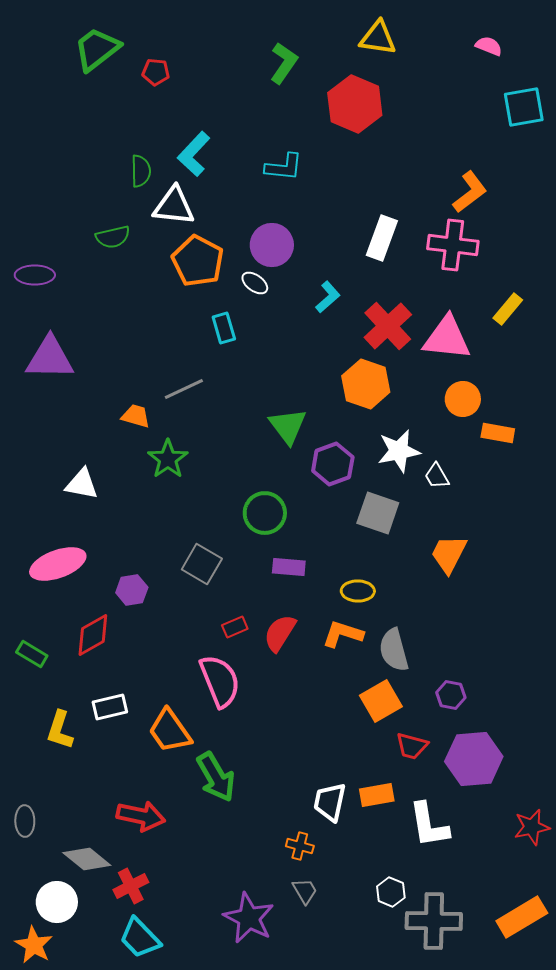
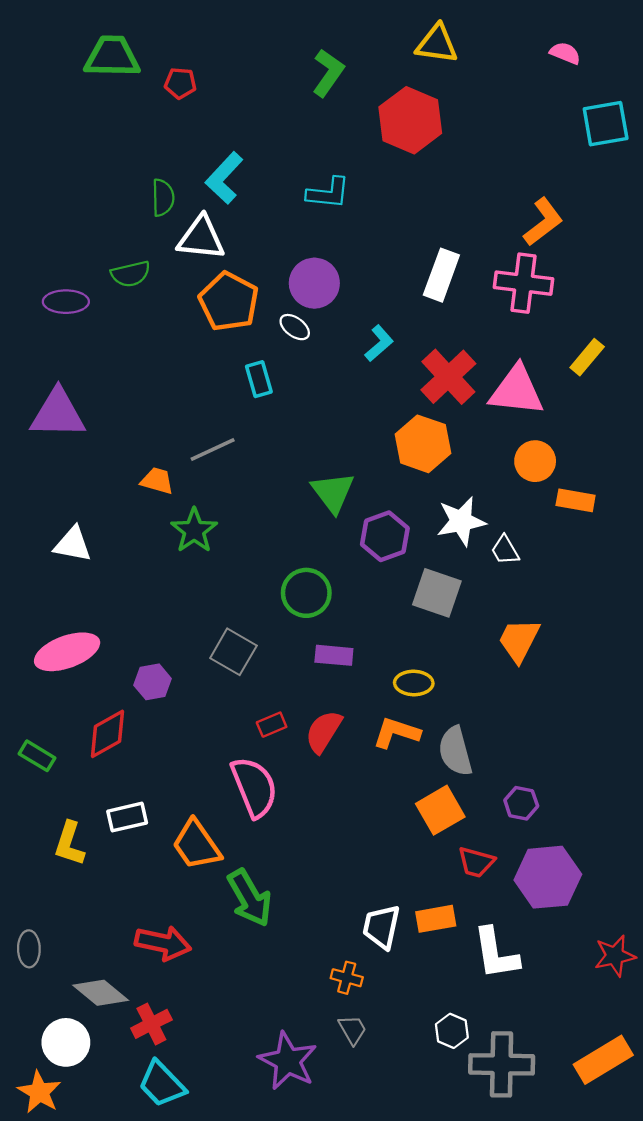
green trapezoid: (97, 49) -> (112, 57), turned 39
purple ellipse: (35, 275) -> (66, 302), moved
white triangle: (82, 484) -> (73, 544), moved

